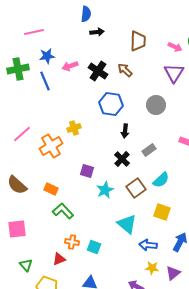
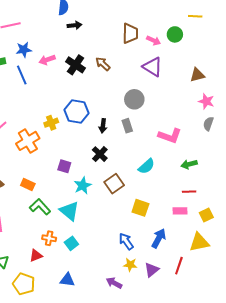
brown trapezoid: (138, 41) -> (130, 33), moved
purple triangle: (174, 73) -> (153, 67), turned -30
blue hexagon: (111, 104) -> (77, 112), moved
gray rectangle: (149, 150) -> (127, 126), moved, turned -72
cyan semicircle: (161, 180) -> (146, 166), moved
cyan triangle: (127, 224) -> (69, 211), moved
blue arrow: (148, 245) -> (126, 241), turned 48
cyan square: (94, 247) -> (71, 243), turned 32

